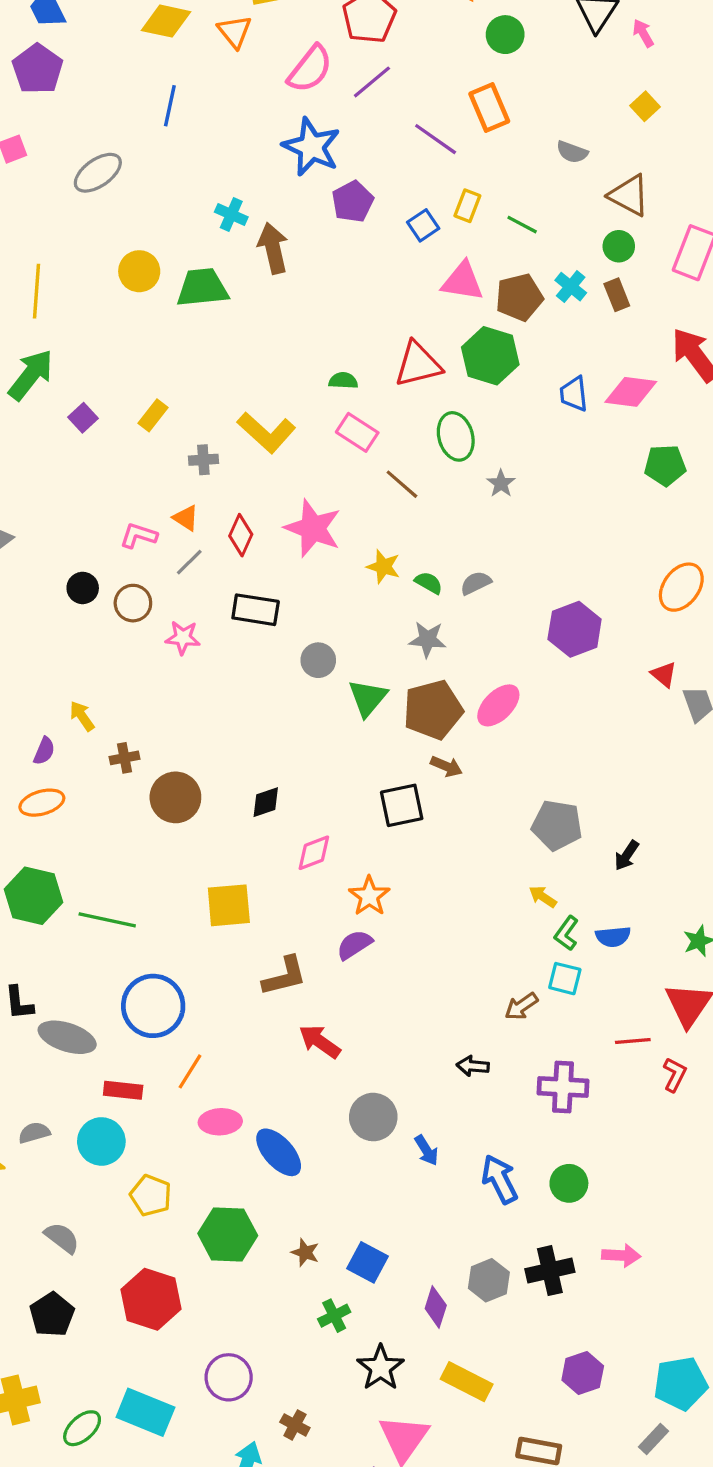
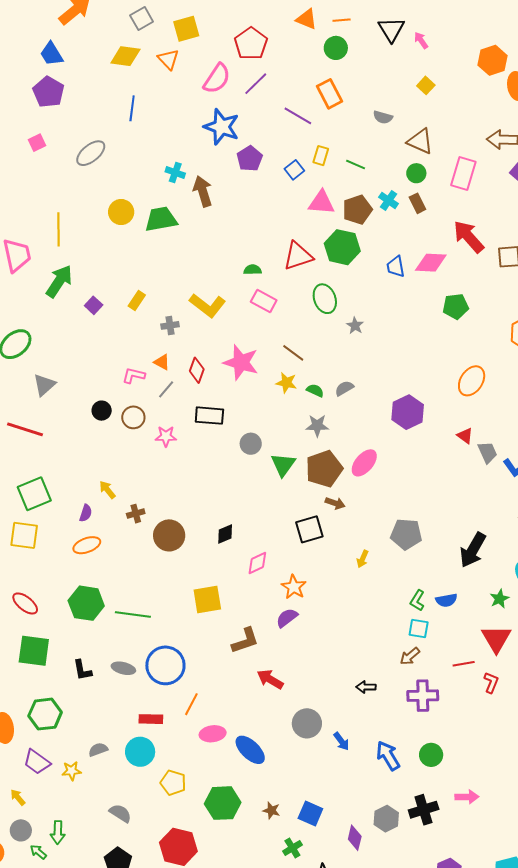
brown line: (402, 484) -> (293, 353), moved
black arrow: (627, 855) -> (473, 550), moved, size x1.8
yellow arrow: (543, 897) -> (363, 559), moved, turned -96
brown arrow: (521, 1006) -> (410, 656), moved
gray ellipse: (67, 1037) -> (123, 668), moved, size x0.7

